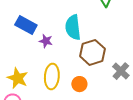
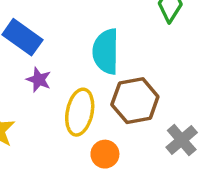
purple star: (46, 41) -> (39, 80), moved
yellow ellipse: (52, 76) -> (80, 112), moved

